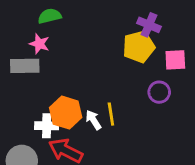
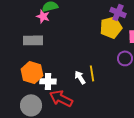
pink star: (39, 44) -> (43, 16), moved
orange hexagon: (66, 113) -> (32, 72), moved

